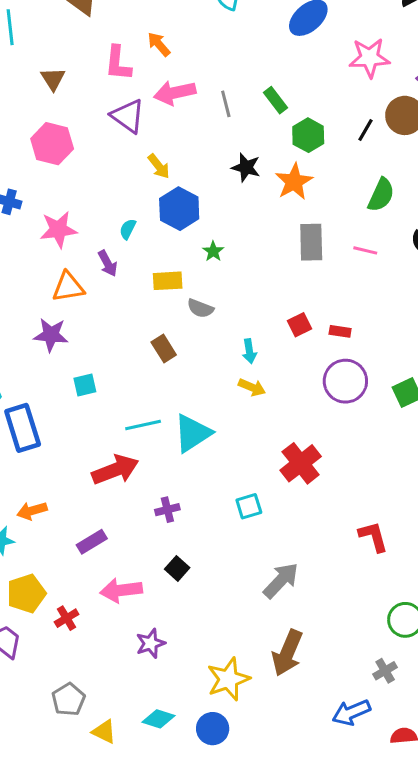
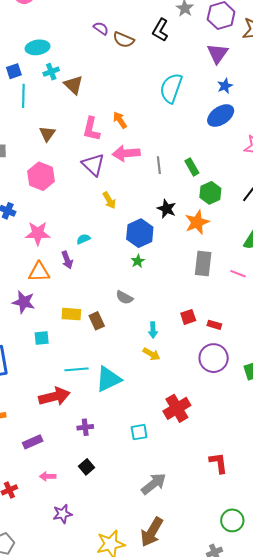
blue hexagon: (179, 209) -> (140, 233), moved
cyan semicircle: (128, 229) -> (83, 239), turned 32
yellow rectangle: (168, 281) -> (71, 314), moved
pink arrow: (121, 590) -> (48, 476), size x0.6

